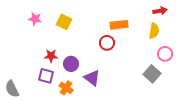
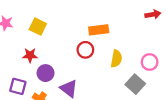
red arrow: (160, 11) -> (153, 14), moved
yellow semicircle: (154, 31) -> (116, 59), moved
red star: (51, 56) -> (30, 55), moved

